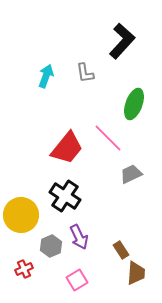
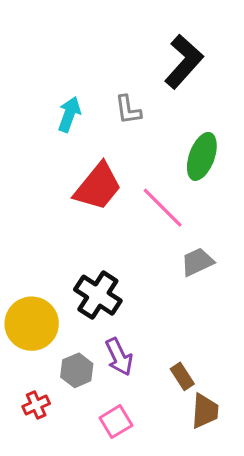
red trapezoid: (67, 148) -> (98, 187), moved

